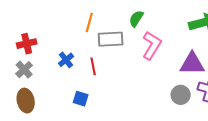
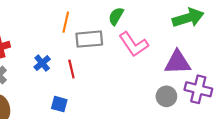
pink L-shape: (152, 45) -> (134, 44), turned 116

